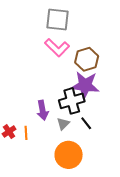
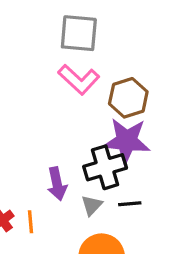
black line: (86, 123) -> (130, 204), turned -56

